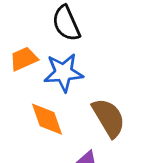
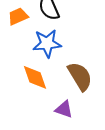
orange trapezoid: (24, 59) -> (18, 16), moved

